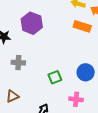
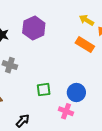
pink cross: (76, 99) -> (66, 111), moved

